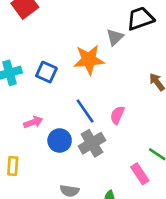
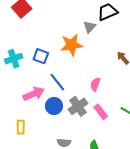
blue line: (85, 111) -> (57, 82), moved
pink arrow: (33, 122) -> (34, 94), size x1.5
pink rectangle: (140, 174) -> (101, 112), moved

